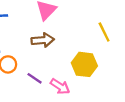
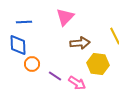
brown arrow: (43, 40) -> (80, 43), moved

